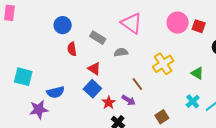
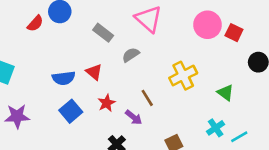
red semicircle: (72, 49) -> (35, 23), moved, turned -136
gray semicircle: (121, 52) -> (131, 55), turned -32
blue square: (92, 89) -> (71, 111), moved
blue semicircle: (56, 92) -> (64, 78), moved
red star: (109, 102) -> (107, 103), moved

